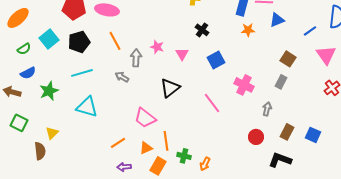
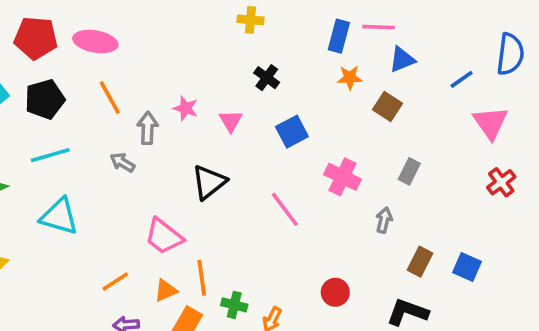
brown square: (288, 59) -> (388, 106), moved
red circle: (256, 137) -> (335, 292), moved

